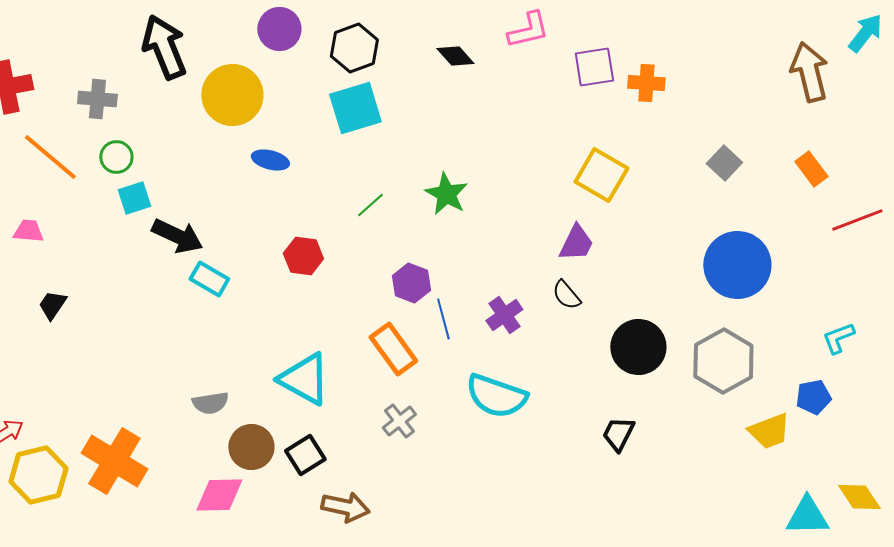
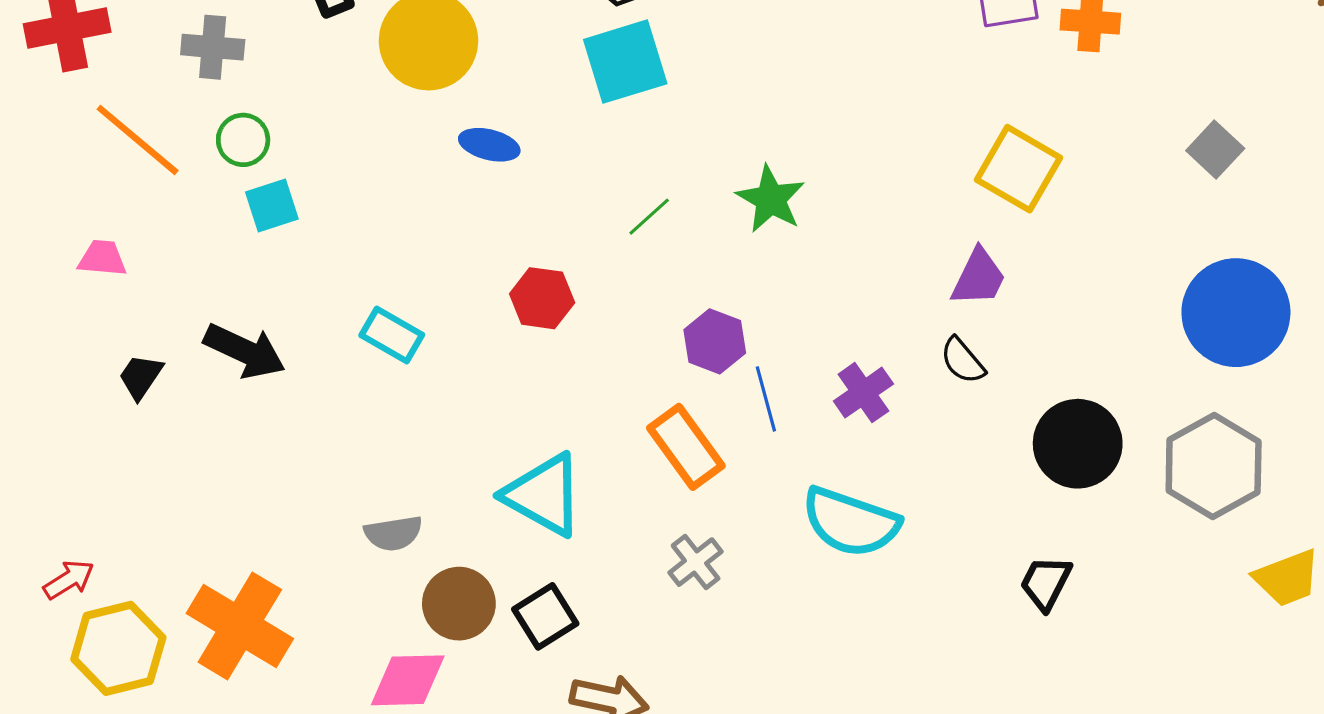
black arrow: (177, 236) -> (245, 351), moved

